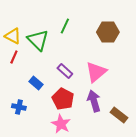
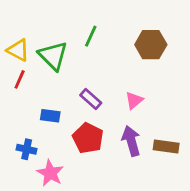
pink triangle: (96, 72) -> (134, 100), size x0.6
blue rectangle: (36, 83) -> (50, 116), turned -32
brown rectangle: (119, 115) -> (166, 146), moved, turned -30
pink star: (61, 124) -> (50, 173), moved

